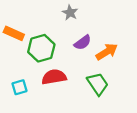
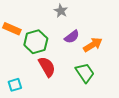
red semicircle: (54, 77) -> (47, 67), turned 70
cyan square: (20, 87) -> (15, 85), moved

